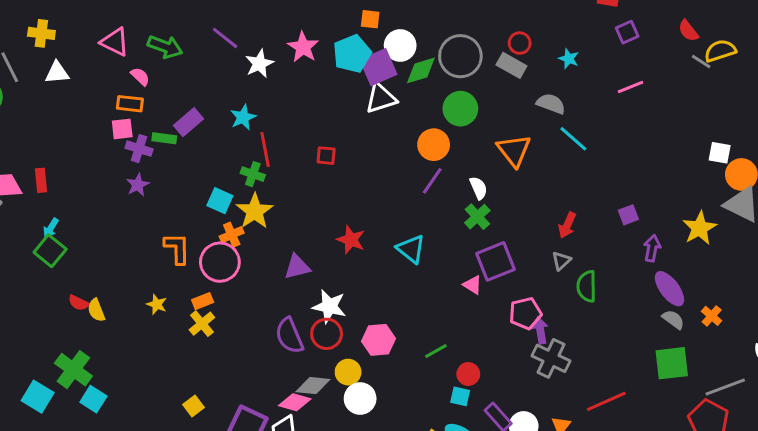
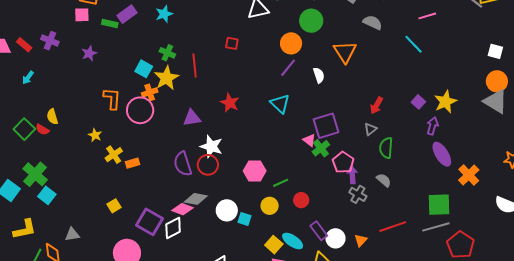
cyan line: (573, 139) -> (414, 44), moved
purple cross: (139, 149) -> (50, 41), moved
red line: (265, 149) -> (195, 66), moved
white square: (720, 153) -> (495, 51), moved
red square: (326, 156) -> (232, 43), moved
red rectangle: (41, 180) -> (24, 45), turned -49
purple square: (628, 215) -> (418, 102), turned -32
green cross: (477, 217) -> (321, 148), moved
yellow star: (700, 228) -> (445, 102), moved
cyan triangle: (411, 249) -> (280, 104), moved
green square: (50, 251) -> (24, 129), moved
orange rectangle: (203, 301) -> (132, 163), moved
yellow semicircle: (96, 310) -> (52, 117), moved
pink pentagon: (525, 313) -> (343, 162), turned -30
orange cross: (712, 316) -> (469, 175), size x1.5
gray semicircle: (673, 319) -> (384, 180), moved
yellow cross: (202, 324) -> (114, 155), moved
pink hexagon: (379, 340) -> (255, 171), moved
gray cross: (551, 358) -> (358, 194), size x0.7
yellow circle: (348, 372) -> (270, 206), moved
gray line: (725, 387) -> (436, 227), moved
cyan square: (460, 396) -> (245, 219), moved

